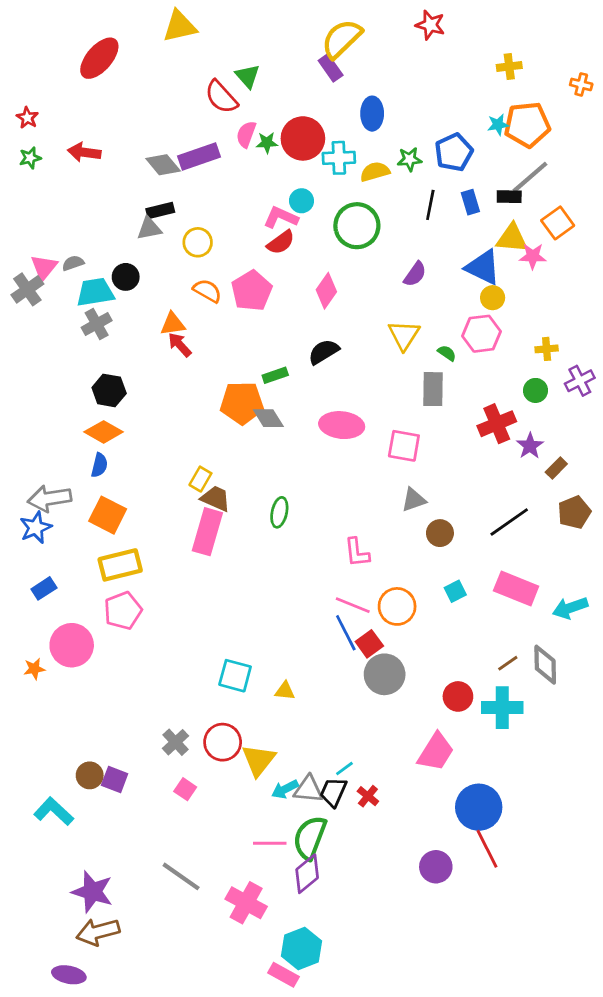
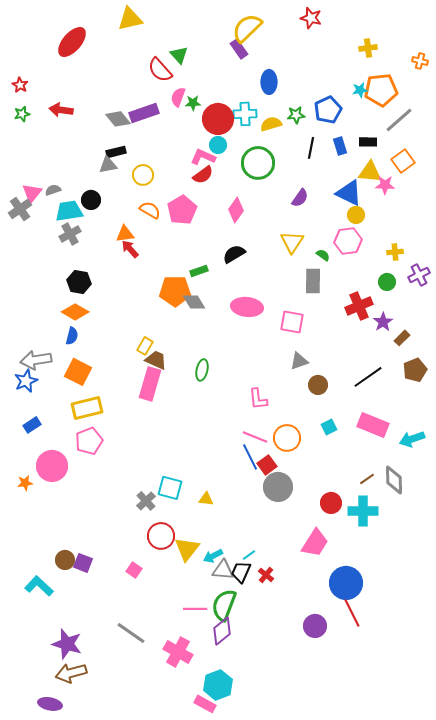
red circle: (303, 138) -> (218, 119), moved
gray line: (530, 177) -> (399, 120), moved
gray cross: (176, 742) -> (146, 501), moved
cyan arrow: (285, 789) -> (213, 556), moved

